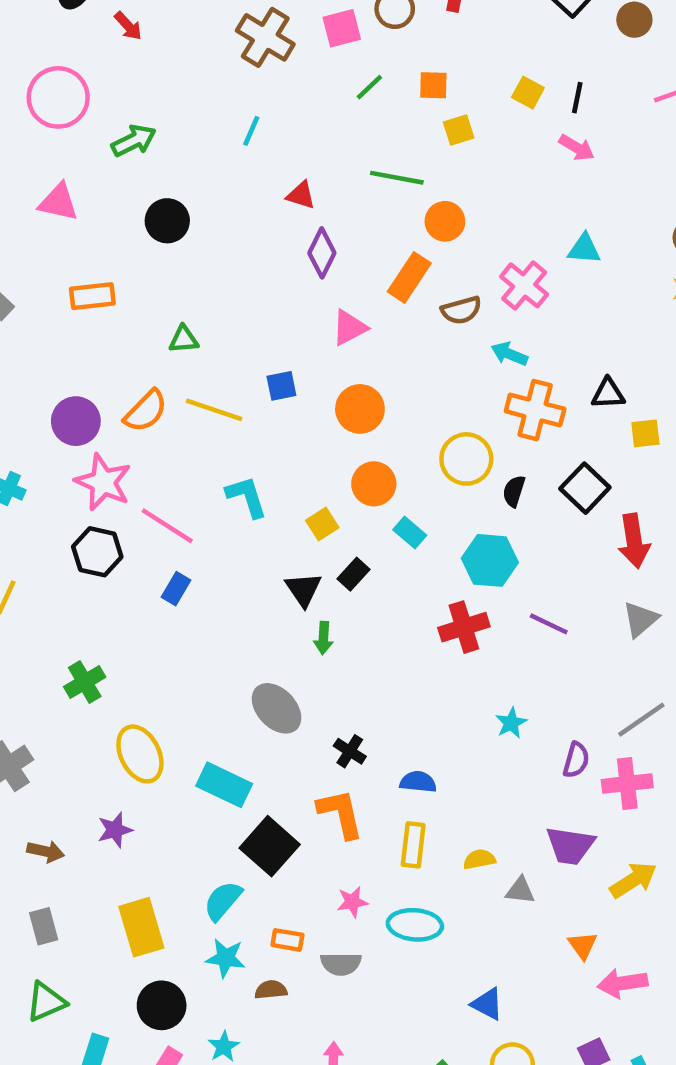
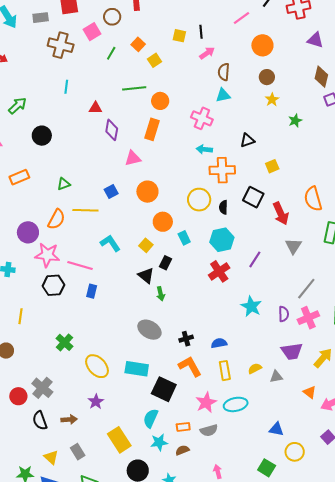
orange square: (433, 85) -> (138, 44), turned -32
pink arrow: (577, 148) -> (207, 53), turned -49
brown semicircle: (461, 310) -> (224, 72), moved, turned 126
pink triangle: (349, 328) -> (133, 158), turned 30
black triangle: (608, 394) -> (247, 140), moved
cyan rectangle: (410, 532) -> (184, 238), turned 40
purple line: (549, 624) -> (255, 259), turned -66
cyan star: (511, 723) -> (251, 306), size x1.5
black cross: (350, 751) -> (186, 339), turned -32
pink star: (352, 902) -> (206, 403), size x1.5

